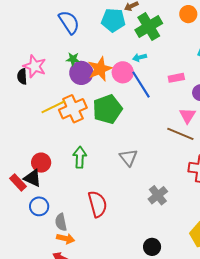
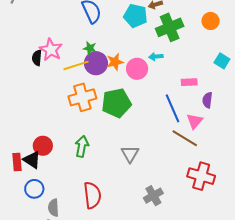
orange star: (100, 69) -> (115, 62), size x0.7
blue line: (141, 85) -> (172, 108), moved
yellow line: (53, 107) -> (76, 65), moved
red rectangle: (18, 182) -> (17, 162), turned 30

